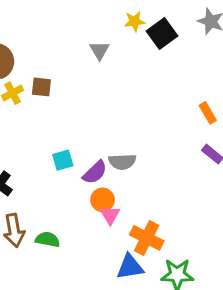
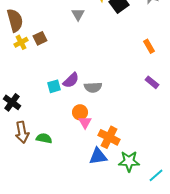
brown square: (41, 87) -> (40, 38), turned -32
orange rectangle: (208, 113) -> (149, 46), moved
purple semicircle: (95, 172) -> (71, 80), moved

